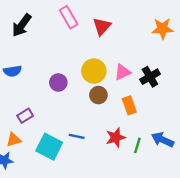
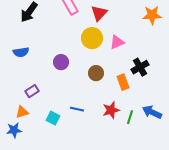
yellow circle: (94, 71) -> (92, 38), moved
pink triangle: (122, 72) -> (117, 42), moved
black cross: (150, 77) -> (140, 67), moved
cyan square: (49, 147) -> (53, 118), size x0.6

